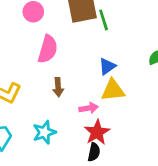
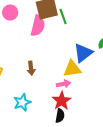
pink semicircle: (48, 49) -> (38, 26), moved
blue triangle: (107, 66) -> (83, 53), moved, size x1.5
pink arrow: (89, 108) -> (64, 84), moved

